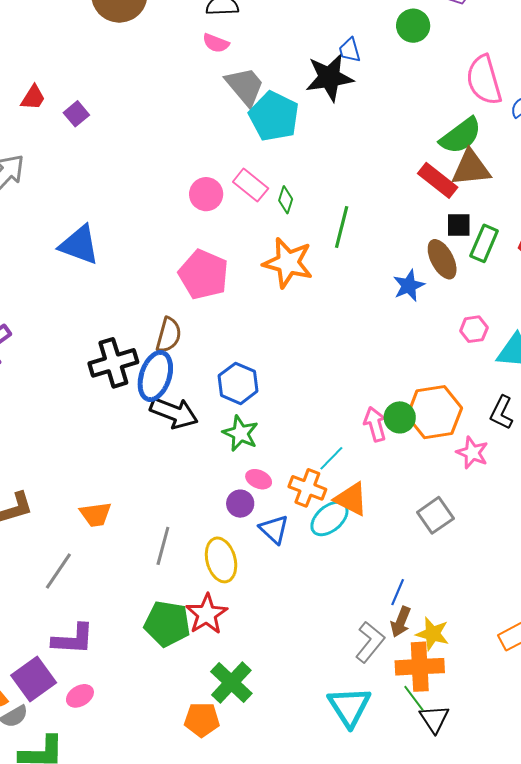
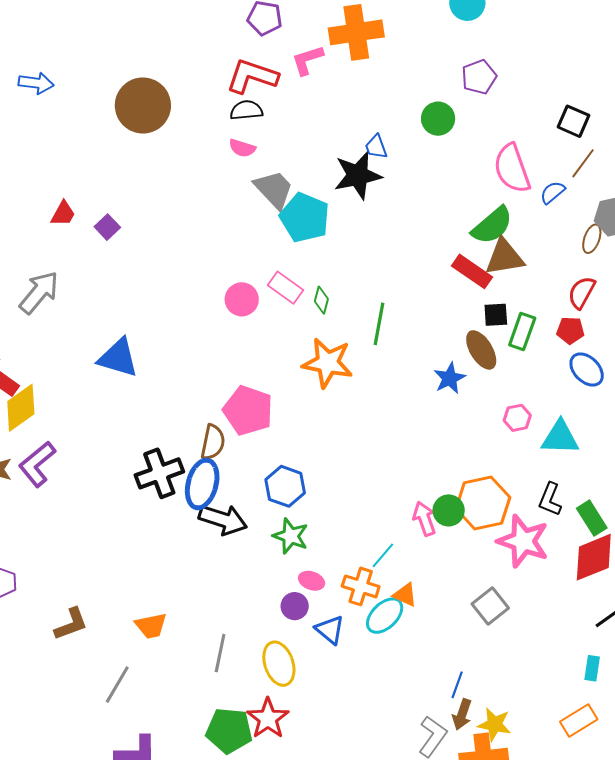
pink pentagon: (204, 274) -> (248, 410), moved
pink star: (472, 453) -> (523, 541), size x1.6
orange triangle: (351, 499) -> (405, 595), size x0.7

